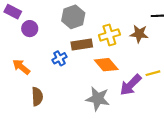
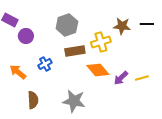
brown star: (139, 34) -> (122, 26), moved
blue cross: (59, 58) -> (45, 64), moved
purple arrow: (131, 85) -> (121, 78), moved, size x0.7
gray star: (98, 99) -> (74, 101), moved

